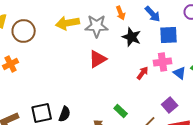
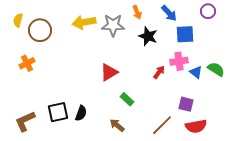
red triangle: (98, 59) -> (109, 72), moved
purple square: (170, 105) -> (186, 104), turned -35
green rectangle: (121, 111) -> (127, 99), moved

